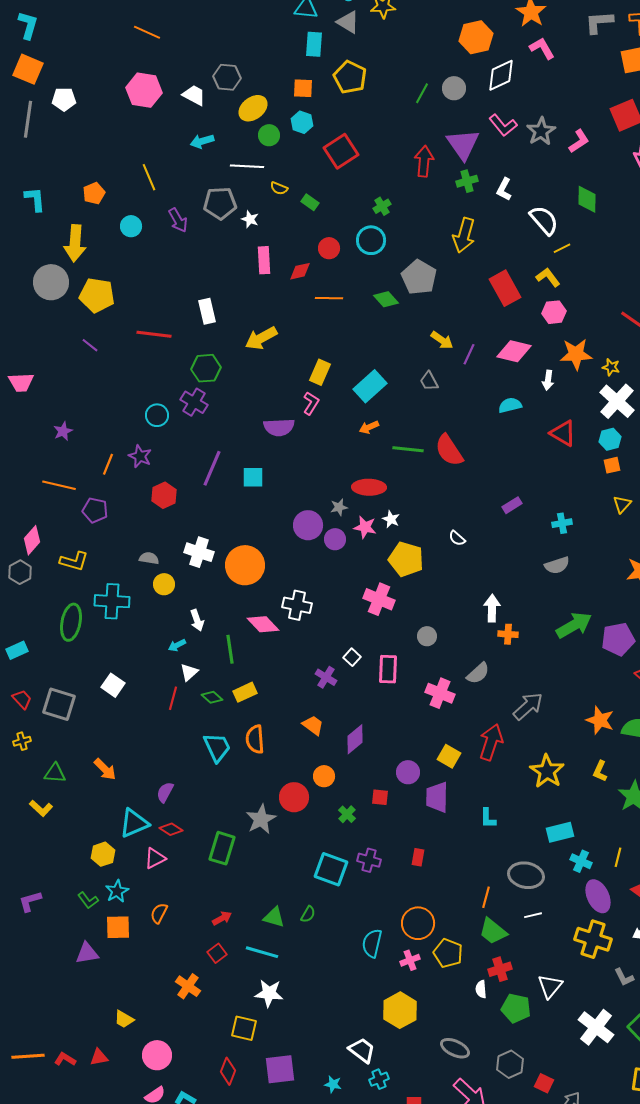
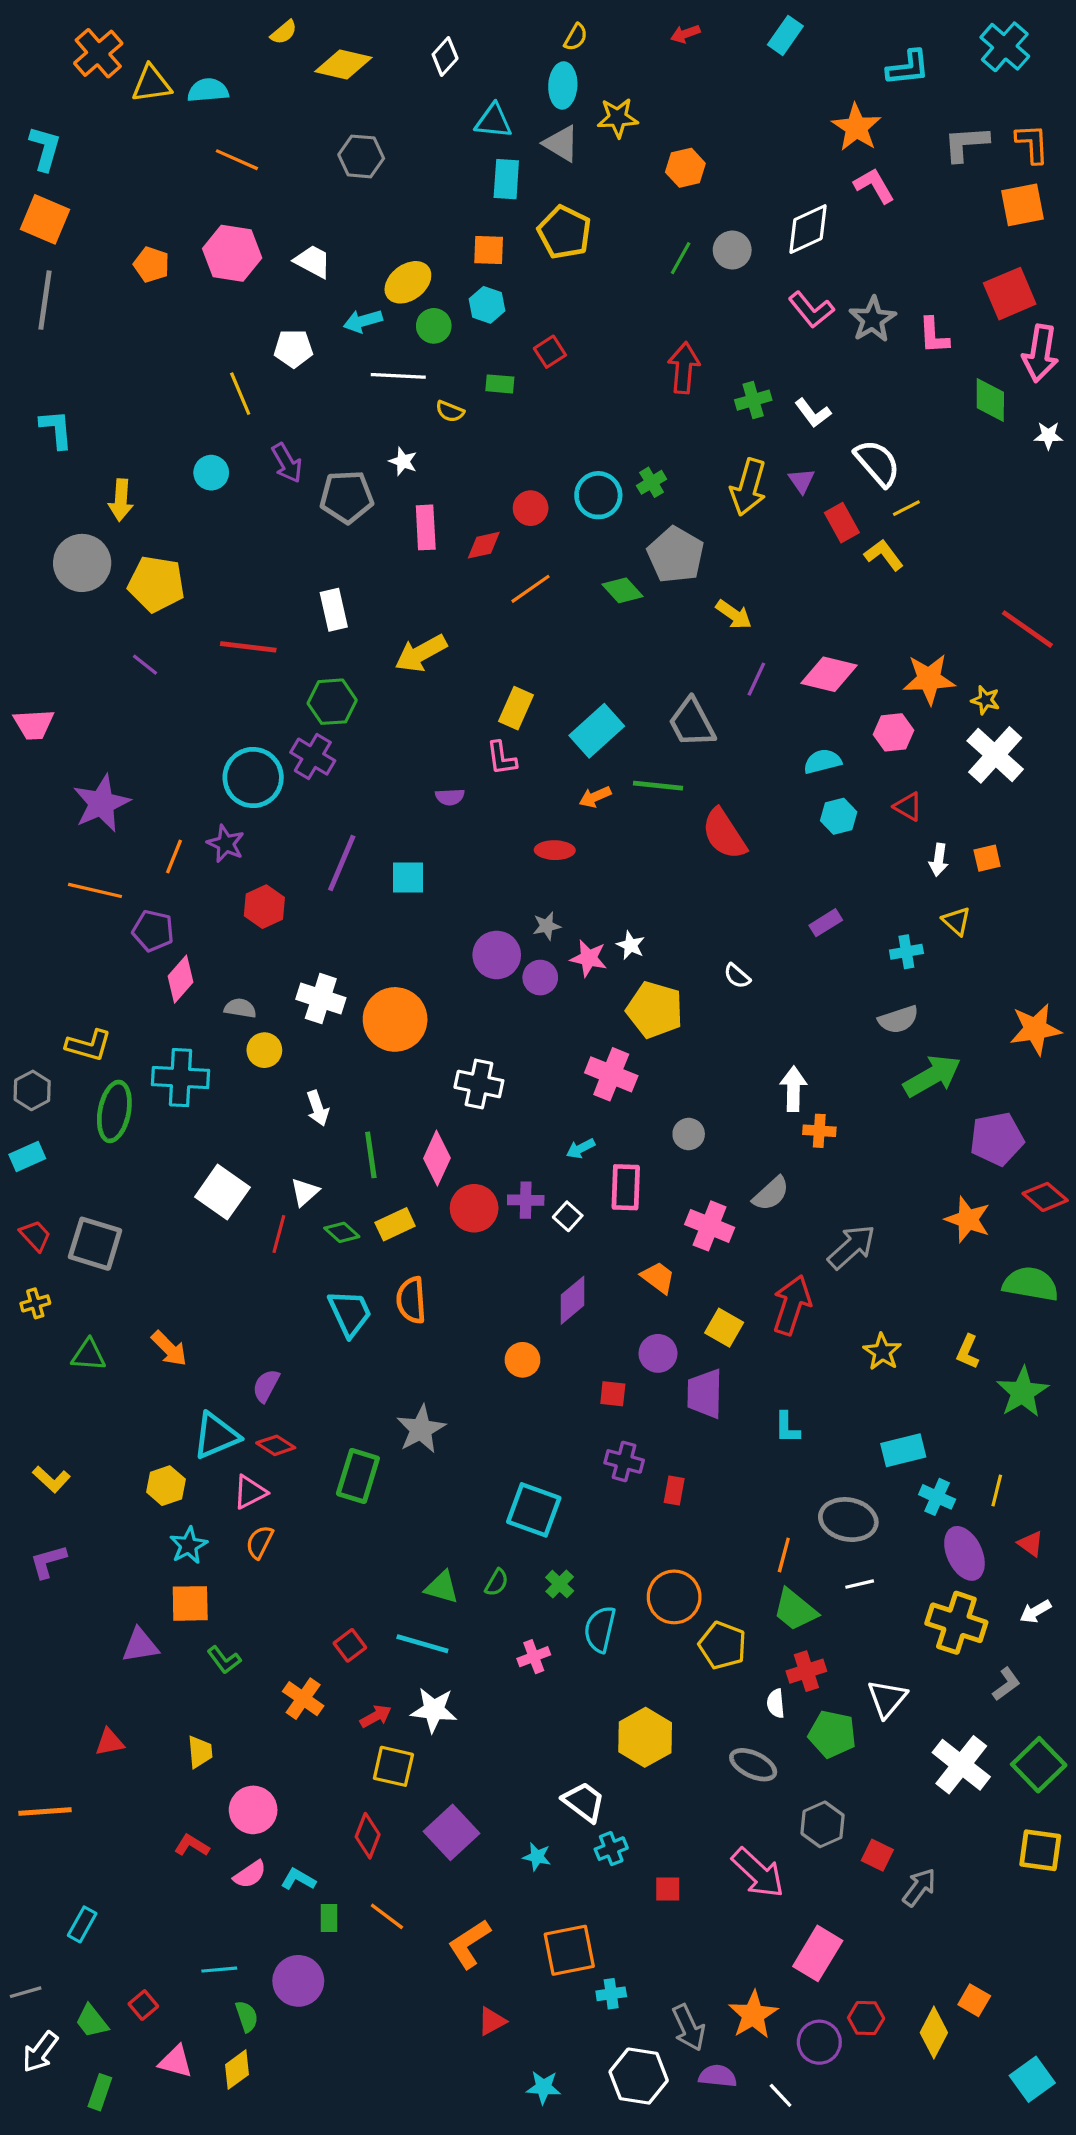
orange hexagon: (476, 37) -> (685, 168), moved, size x0.7
gray hexagon: (227, 77) -> (361, 156), moved
white pentagon: (64, 99) -> (293, 348), moved
cyan arrow: (202, 141) -> (363, 321), moved
pink L-shape: (579, 141) -> (934, 336), turned 120
purple triangle: (463, 144) -> (802, 481), moved, size x0.5
red square: (341, 151) -> (550, 352), size x0.6
white L-shape: (504, 189) -> (813, 413), turned -65
orange pentagon: (94, 193) -> (151, 265), moved, turned -30
green diamond: (587, 199) -> (990, 400), moved
green rectangle: (310, 202) -> (500, 384), moved, turned -30
gray pentagon: (220, 203) -> (347, 497), moved
green cross: (382, 206) -> (652, 482), moved
yellow arrow: (75, 243) -> (121, 500), size x0.7
red rectangle: (505, 288) -> (842, 523), moved, size x0.7
orange line: (329, 298) -> (531, 589), turned -36
pink hexagon: (554, 312) -> (893, 732), moved
yellow arrow: (442, 340) -> (734, 615), moved
white arrow: (548, 380) -> (939, 860), moved
gray trapezoid: (429, 381) -> (692, 723), size x1.6
pink L-shape: (311, 403) -> (502, 758), turned 140
cyan circle: (157, 415) -> (253, 778), size x1.6
purple semicircle: (279, 427) -> (450, 797), size x0.6
purple star: (63, 431) -> (101, 803), size x1.8
red triangle: (563, 433) -> (908, 807), size x0.7
cyan hexagon: (610, 439) -> (839, 816), moved
green line: (408, 449) -> (658, 786), moved
red ellipse: (369, 487) -> (555, 850), moved, size x0.7
yellow triangle: (622, 504) -> (956, 921), moved, turned -30
pink diamond: (32, 540) -> (181, 979), moved
yellow L-shape: (74, 561) -> (89, 1045), moved
gray hexagon: (20, 572) -> (32, 1090), moved
pink diamond: (263, 624) -> (437, 1158), moved, turned 68
green arrow: (574, 625) -> (932, 1076), moved
cyan arrow: (177, 645) -> (581, 1149), moved
white square: (352, 657) -> (568, 1216), moved
purple cross: (326, 677) -> (526, 1200), turned -30
white square: (113, 685) -> (222, 1192), moved, size x1.4
orange star: (600, 720) -> (968, 1220), moved
orange trapezoid: (313, 725) -> (658, 1278), moved
yellow star: (547, 771) -> (882, 1352), size x0.7
red circle: (294, 797) -> (474, 1208), moved
yellow L-shape: (41, 808) -> (51, 1479), moved
green cross: (347, 814) -> (560, 1584), moved
purple cross: (369, 860) -> (624, 1461), moved
green L-shape: (88, 900) -> (224, 1660), moved
orange semicircle: (159, 913) -> (260, 1542), moved
red arrow: (222, 918) -> (376, 1716), moved
pink cross: (410, 960) -> (534, 1657), moved
gray L-shape: (624, 977) -> (1006, 1684), turned -100
yellow trapezoid: (124, 1019) -> (200, 1752), turned -125
gray ellipse: (455, 1048) -> (753, 1765), moved
red triangle: (99, 1057) -> (110, 1742), moved
red L-shape: (65, 1059) -> (192, 1845), moved
purple square: (280, 1069) -> (452, 1832), turned -36

